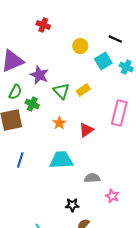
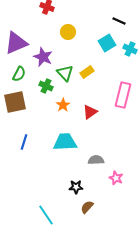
yellow circle: (80, 46) -> (68, 32), moved
green cross: (32, 104) -> (46, 86), moved

